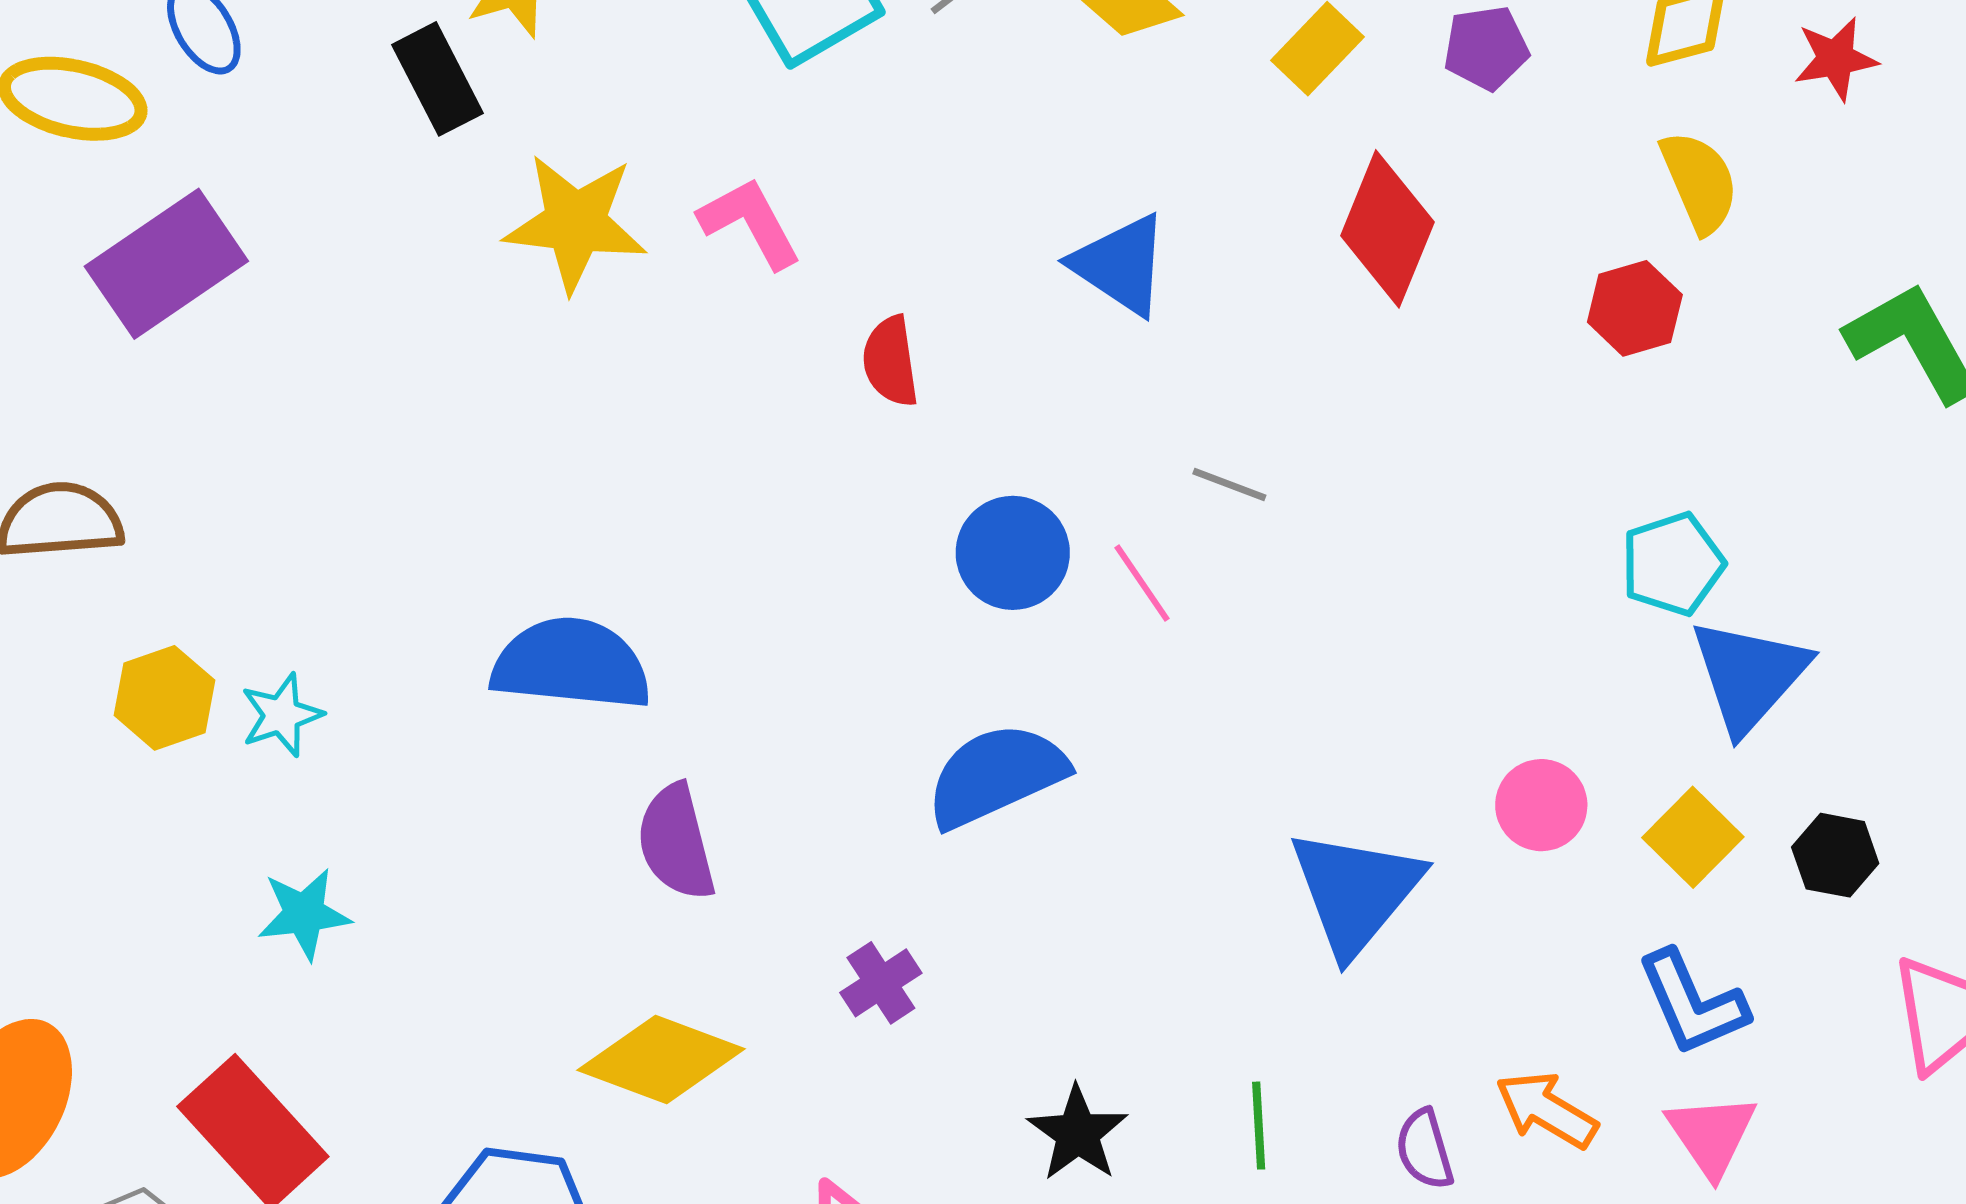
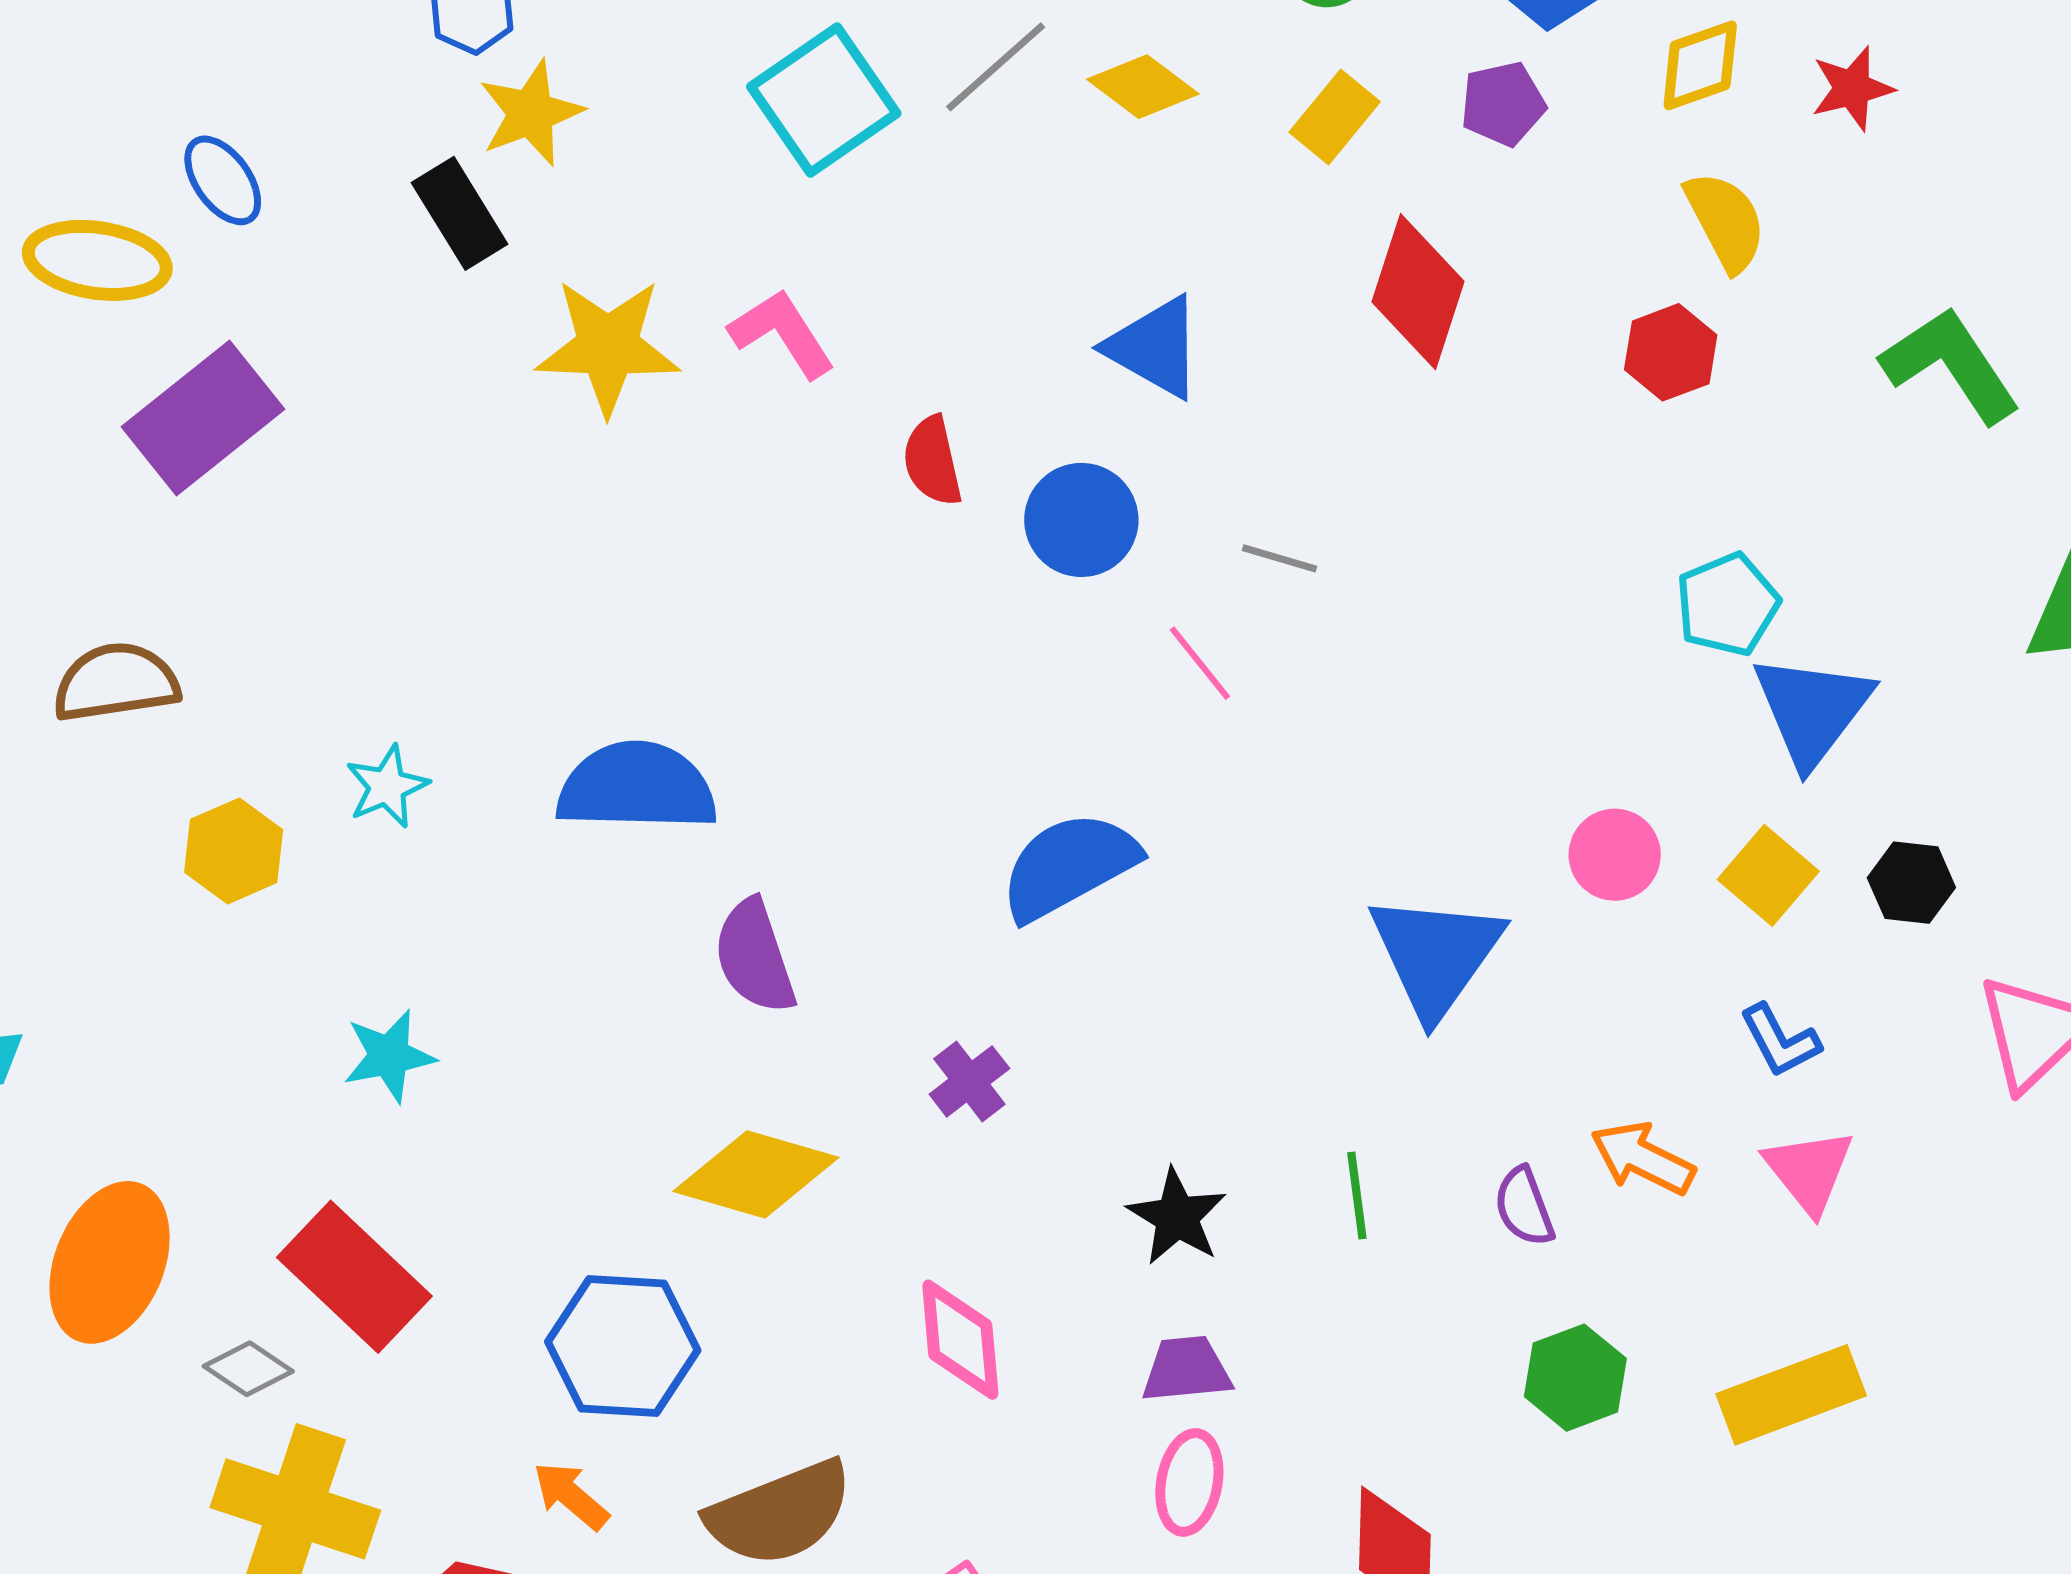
blue circle: (1013, 553) -> (1081, 520), moved
cyan star: (282, 715) -> (387, 786), moved
blue L-shape: (1692, 1003) -> (1780, 1041), size x0.7

